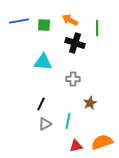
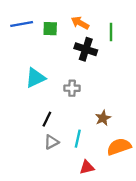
cyan triangle: (43, 62) -> (35, 78), moved, turned -30
gray cross: (73, 79) -> (72, 88), moved
orange semicircle: (102, 142) -> (119, 147), moved

